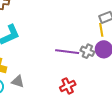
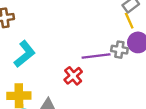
red cross: (68, 86) -> (73, 76), moved

